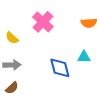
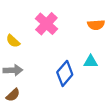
blue diamond: (60, 68) -> (65, 73), turned 55

